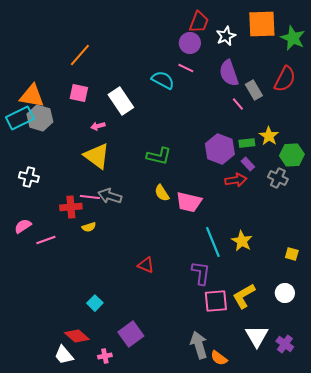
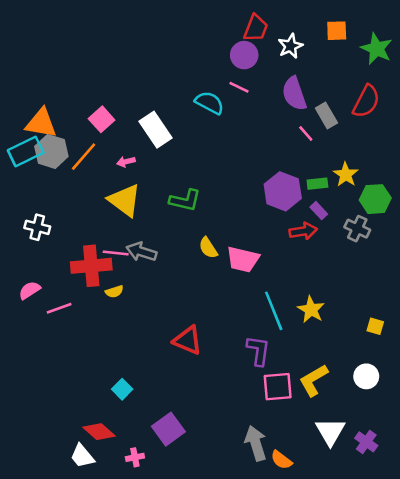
orange square: (262, 24) -> (337, 31), size x0.6
orange line: (80, 55) -> (84, 157), moved
pink square: (79, 93) -> (102, 119), turned 36
green L-shape: (159, 156) -> (185, 200), moved
red cross: (71, 207) -> (91, 266), size x1.4
red triangle: (146, 265) -> (188, 340), size x1.4

